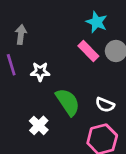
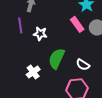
green semicircle: (68, 102) -> (57, 59), turned -130

